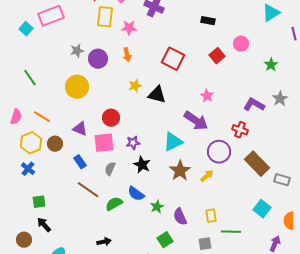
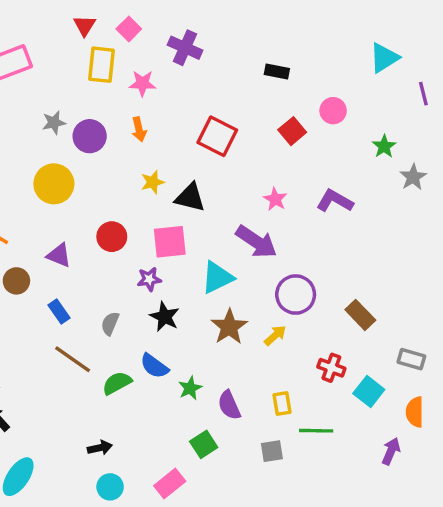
gray star: (280, 99) -> (413, 177), moved
purple L-shape: (254, 105) -> (335, 201), moved
red cross: (240, 130) -> (331, 368), moved
pink square: (104, 143) -> (170, 242), moved
brown rectangle: (257, 164) -> (360, 315), size x0.7
gray rectangle: (282, 180) -> (411, 359), moved

